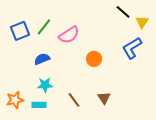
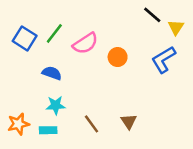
blue square: (20, 31) -> (25, 38), turned -36
blue semicircle: (42, 59) -> (52, 73), turned 42
orange circle: (94, 59) -> (118, 57), moved

